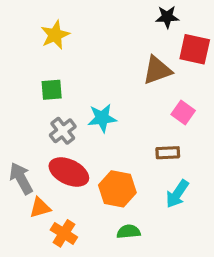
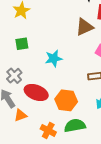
gray cross: (63, 131) -> (14, 76), moved
green semicircle: (129, 232) -> (75, 126), size x1.5
orange cross: (64, 233) -> (48, 130), moved

